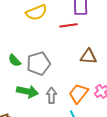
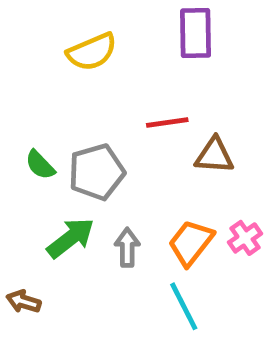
red line: (68, 25) -> (167, 123), moved
green arrow: (27, 91) -> (71, 238), turned -50

